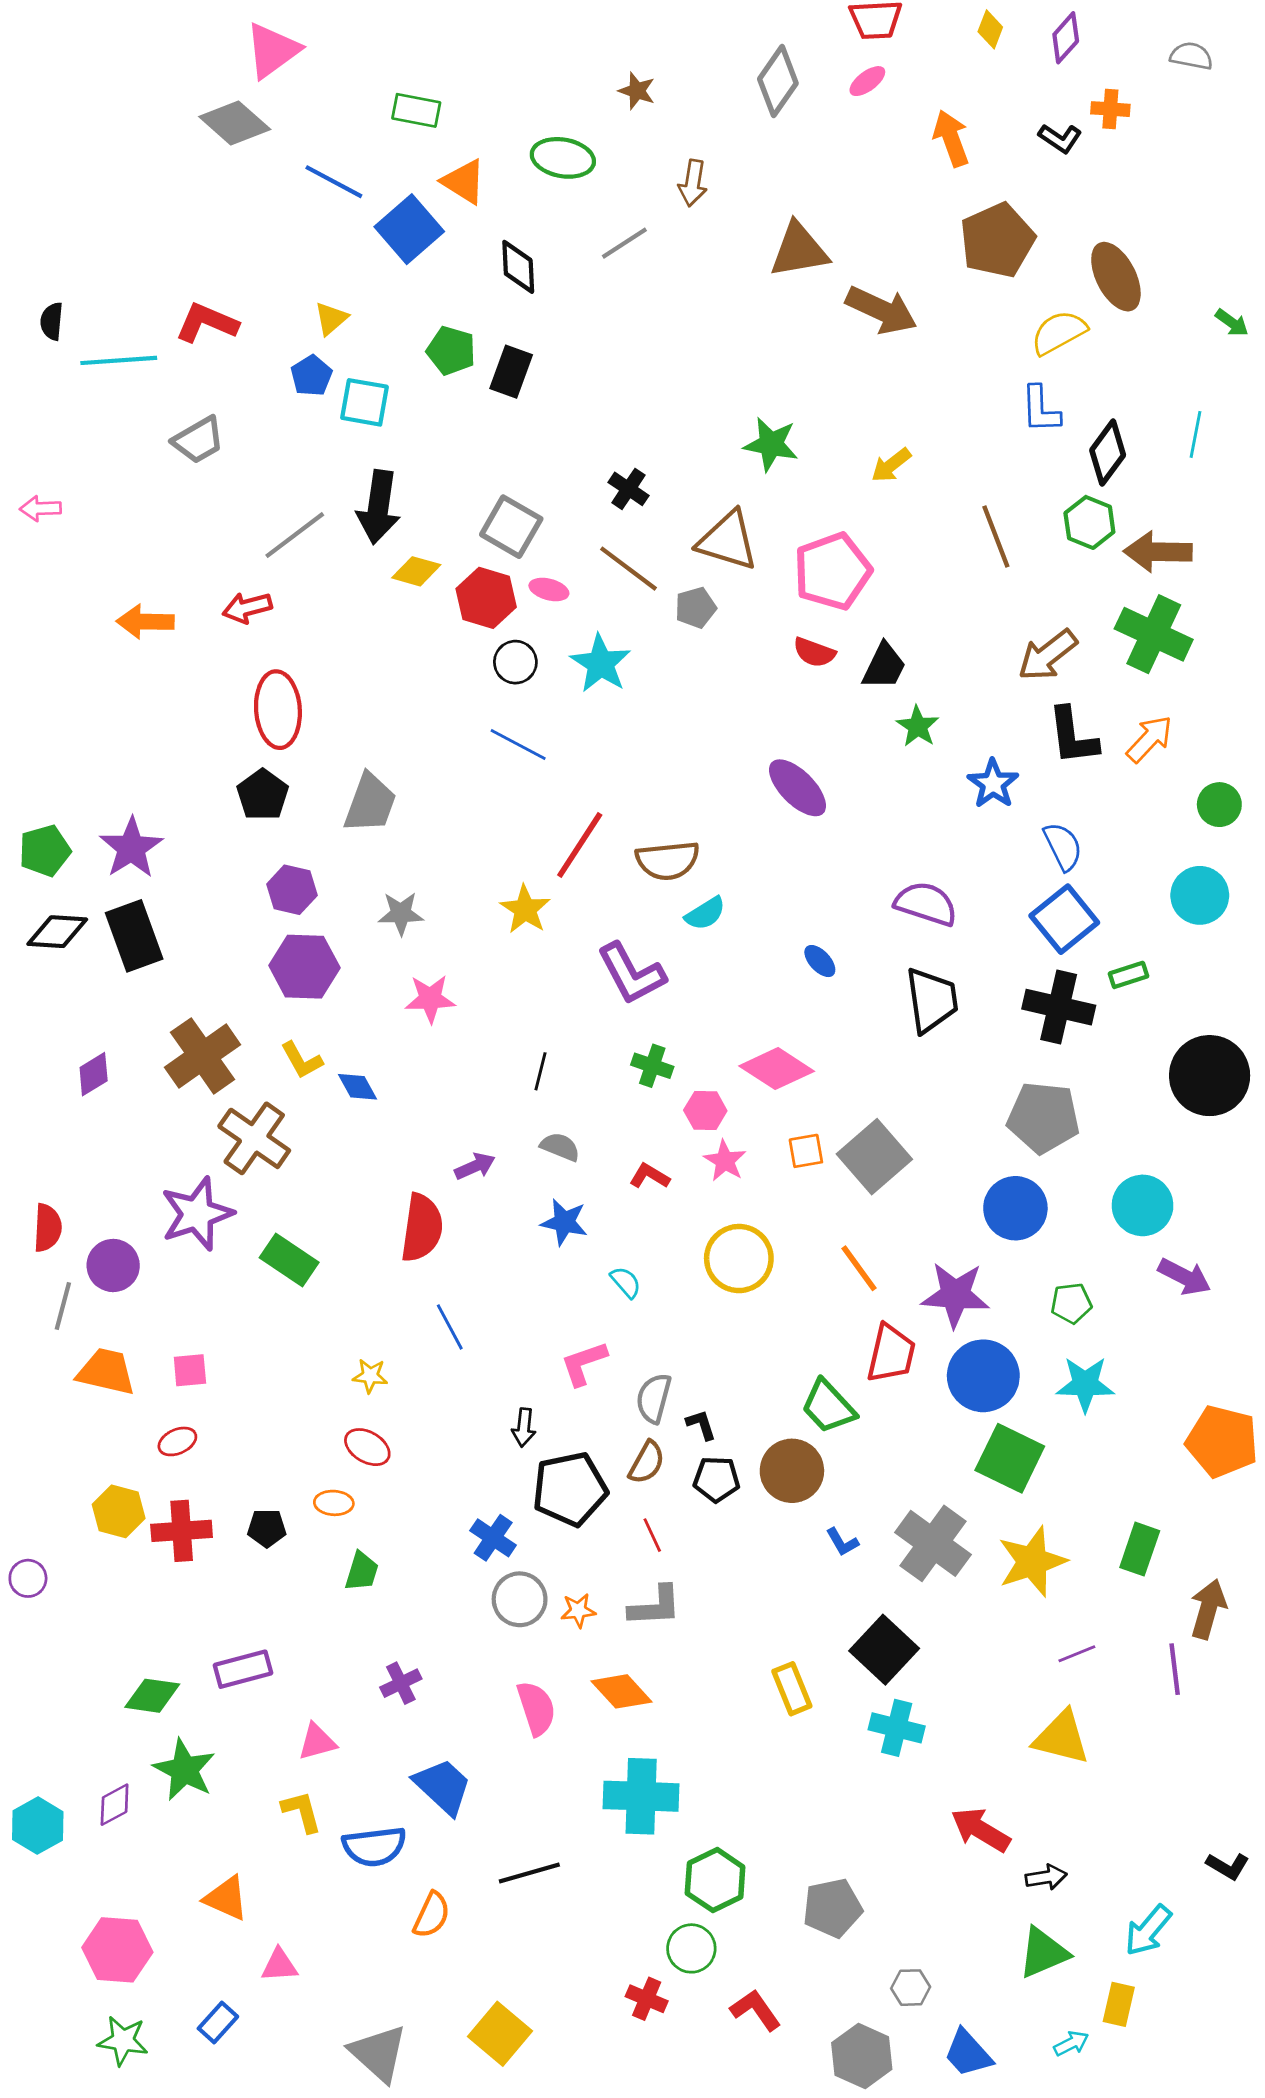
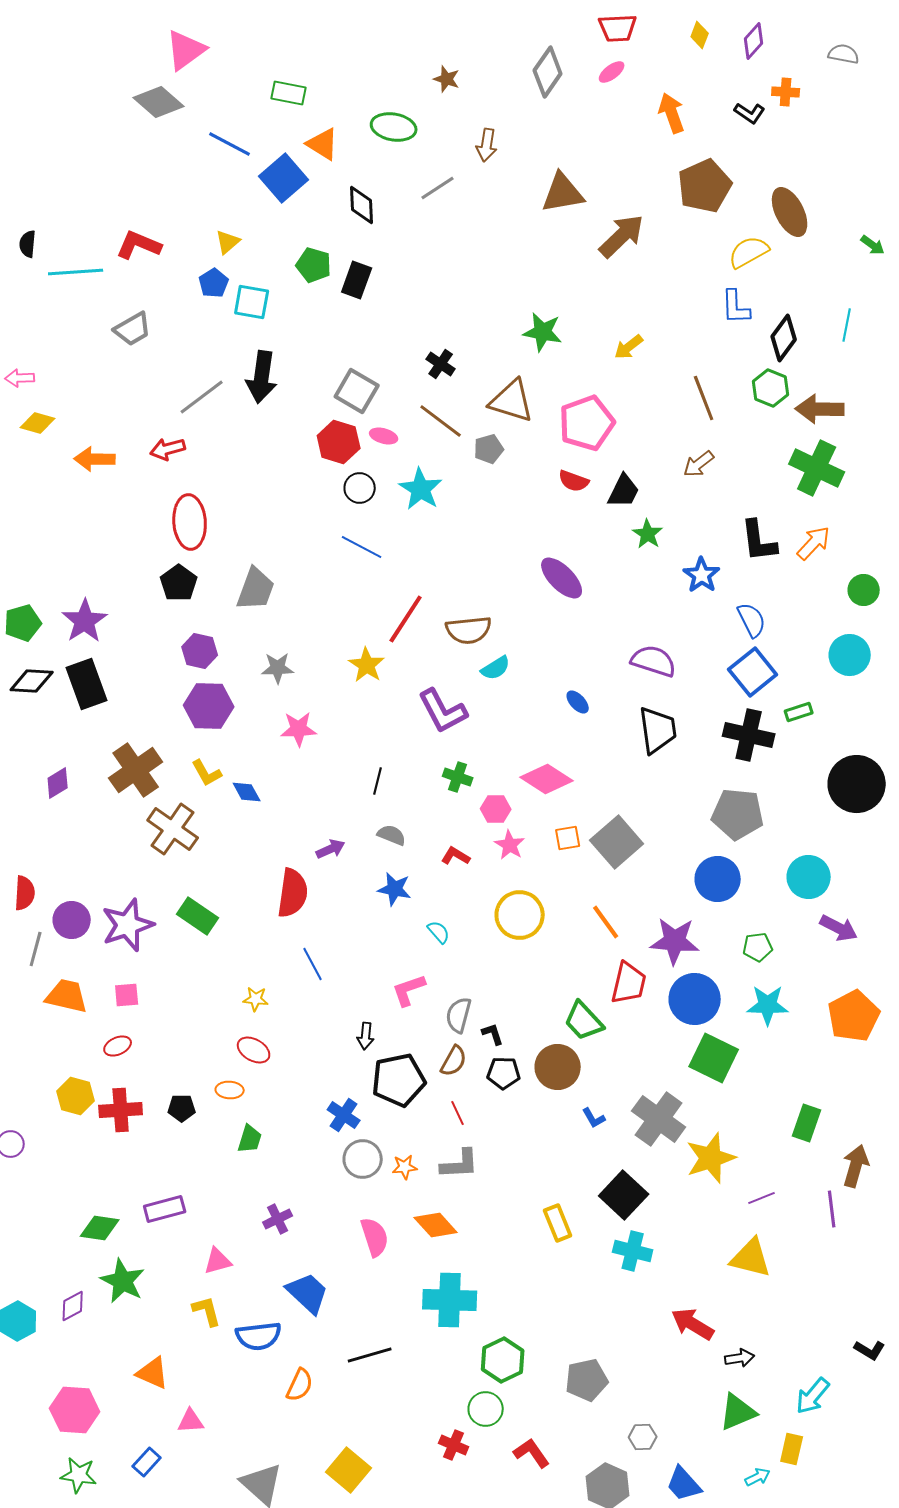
brown arrow: (881, 310) -> (622, 236), turned -69
yellow diamond: (416, 571) -> (38, 423), moved
brown arrow: (1048, 655) -> (699, 464), moved, size x0.7
purple star: (197, 1214) -> (128, 925), moved
orange pentagon: (1222, 1441) -> (854, 1016), moved, turned 30
yellow star: (1032, 1562) -> (711, 1158), moved

